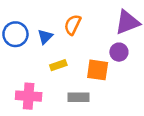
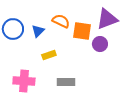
orange semicircle: (73, 25) -> (61, 21), turned 90
orange square: (98, 70) -> (82, 31), moved

